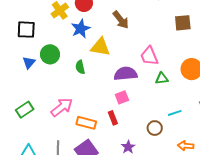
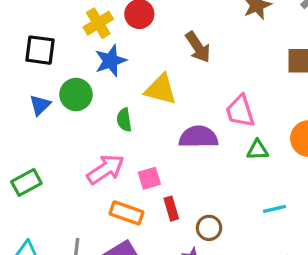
blue star: (81, 29) -> (111, 61), moved
pink square: (122, 97) -> (149, 178), moved
pink arrow: (62, 107) -> (106, 169), moved
brown circle: (155, 128) -> (209, 228), moved

